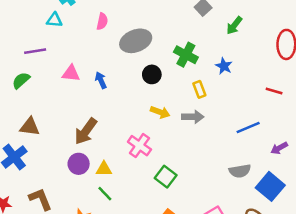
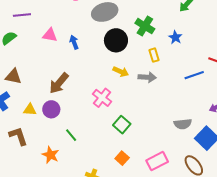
black circle: (152, 74) -> (116, 40), size x1.5
blue line: (248, 128) -> (194, 75), moved
yellow triangle: (104, 169) -> (30, 110), moved

